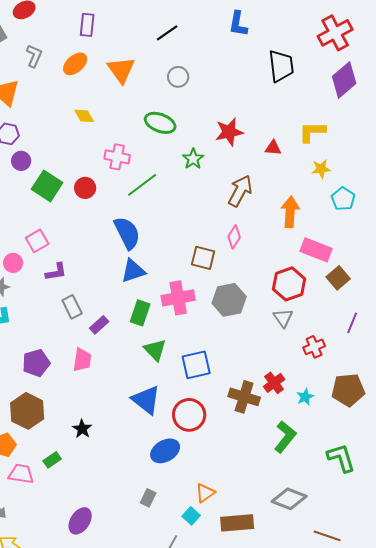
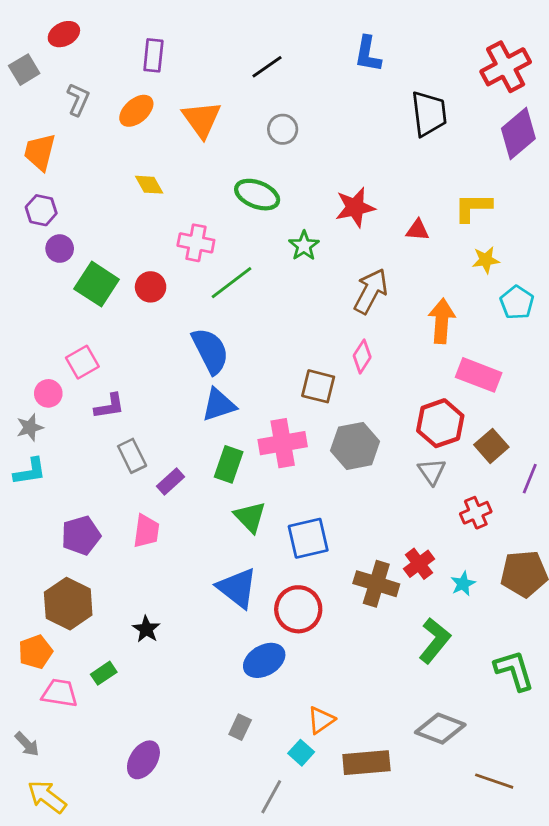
brown square: (338, 278) -> (491, 446), moved

